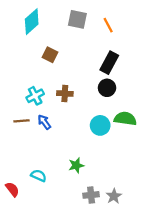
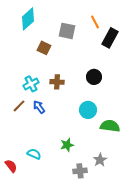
gray square: (77, 19) -> (67, 31), moved
black rectangle: (109, 63) -> (110, 38), moved
green semicircle: (125, 119) -> (110, 126), moved
brown line: (21, 121) -> (19, 106), turned -40
gray star: (114, 196) -> (100, 160), moved

